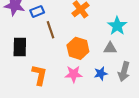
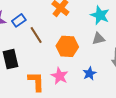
blue star: (101, 73) -> (90, 73), moved
pink star: (74, 74) -> (60, 76), moved, turned -30

